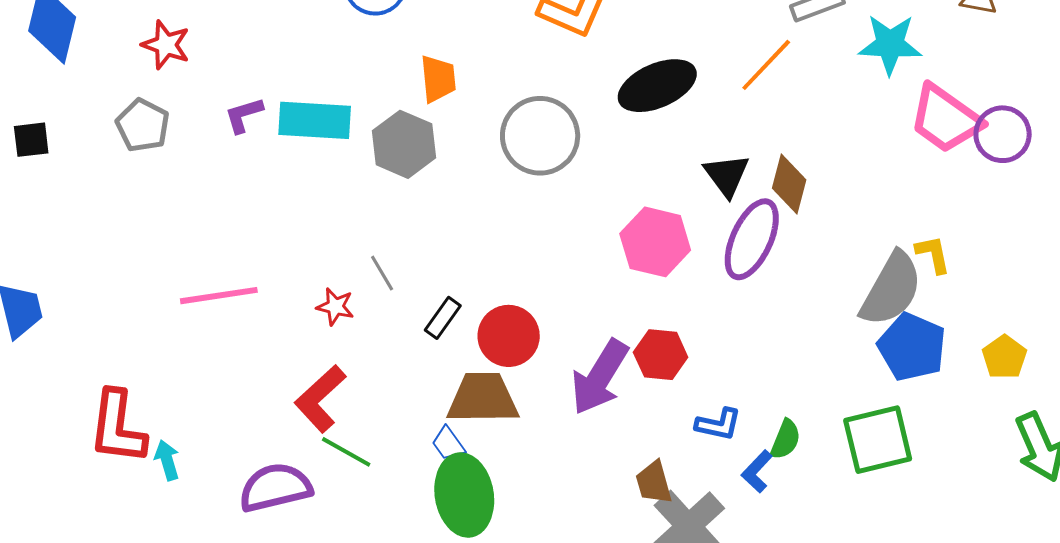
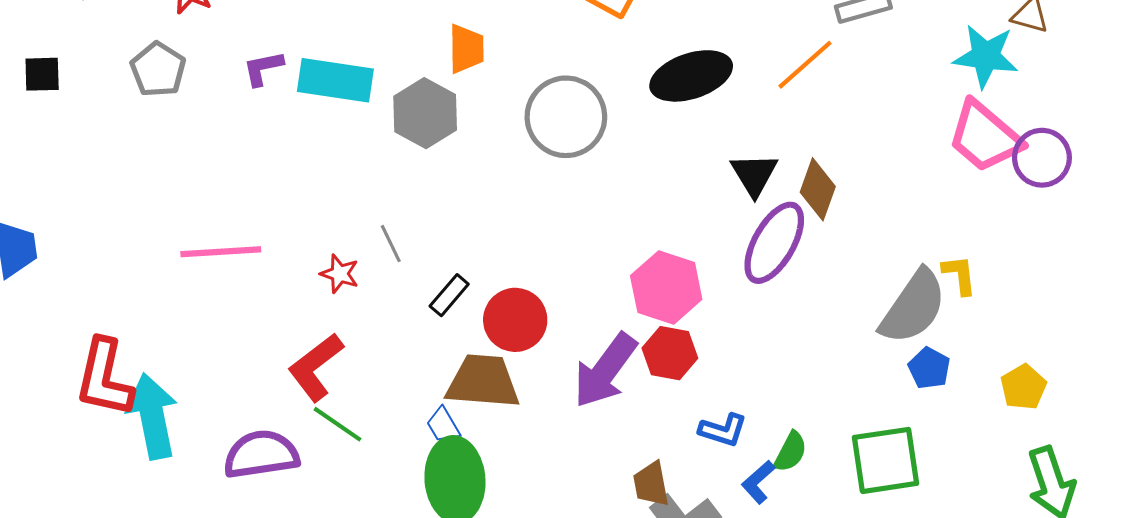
cyan star: (890, 44) -> (986, 56), moved
pink hexagon: (655, 242) -> (666, 288), moved
blue pentagon: (912, 347) -> (929, 368), size x0.6
cyan arrow: (167, 460) -> (152, 416), size x2.0

